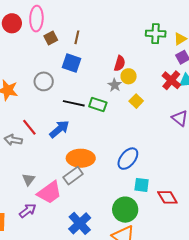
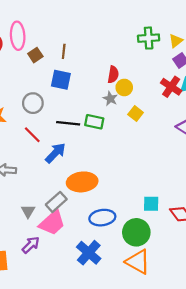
red line: (29, 127) -> (32, 135), moved
blue ellipse: (128, 159) -> (102, 218), moved, turned 50
gray rectangle: (73, 176) -> (56, 202), moved

